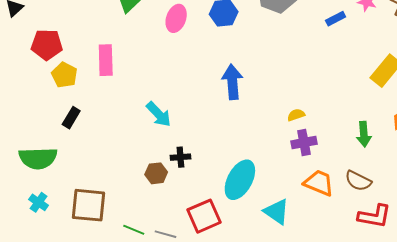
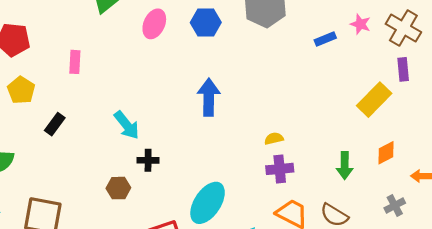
pink rectangle: (106, 60) -> (75, 62), size x0.7
yellow pentagon: (64, 75) -> (21, 90), moved
black rectangle: (71, 118) -> (55, 124), moved
black cross: (180, 157) -> (148, 160), moved

